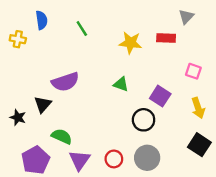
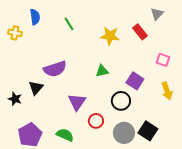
red rectangle: (166, 38) -> (140, 32), turned 49
green triangle: (121, 84) -> (102, 71), turned -32
green semicircle: (62, 136) -> (65, 135), moved
black square: (199, 145) -> (148, 131), moved
red circle: (114, 159) -> (96, 121), moved
purple triangle: (79, 160) -> (77, 102), moved

